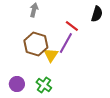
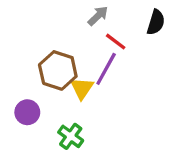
gray arrow: (34, 10) -> (98, 16), moved, turned 32
purple circle: (17, 84) -> (27, 112), moved

